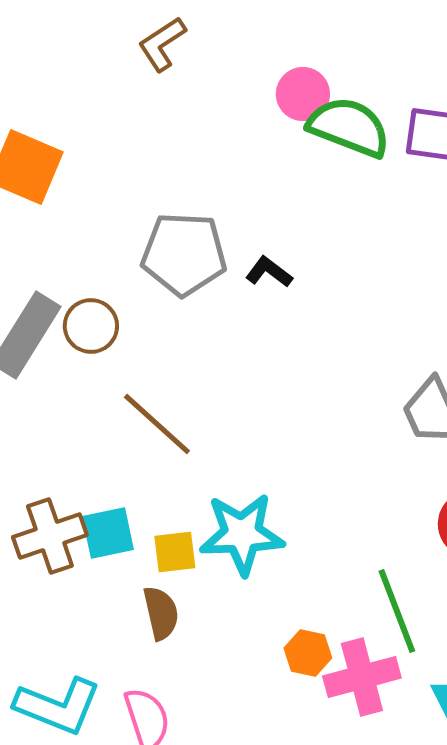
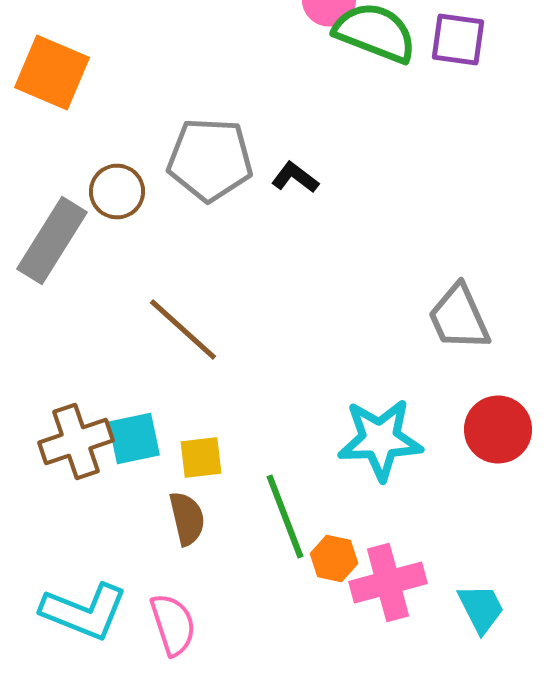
brown circle: (91, 326) -> (117, 192), moved
cyan star: (242, 534) -> (380, 440), moved
green line: (397, 611) -> (285, 516), moved

